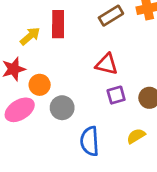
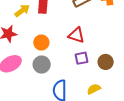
orange circle: (40, 85) -> (41, 43), moved

